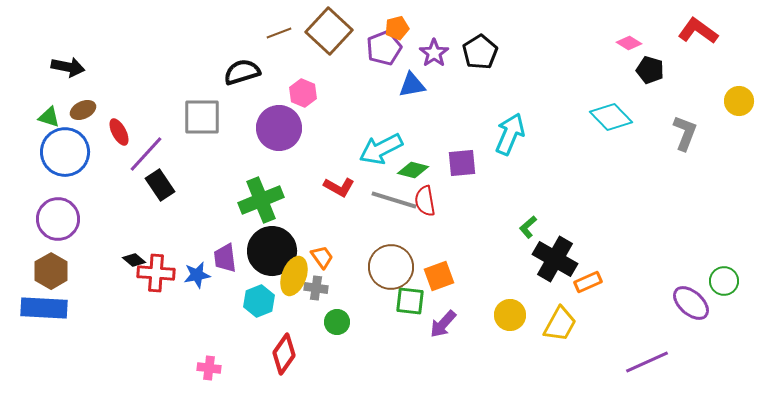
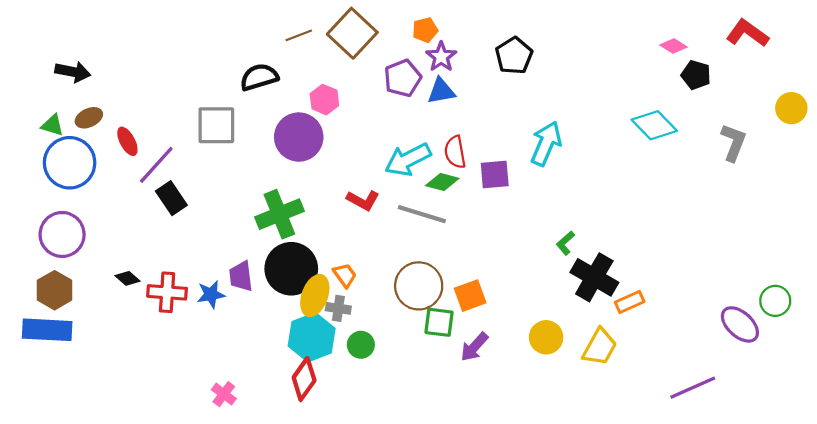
purple pentagon: (384, 48) -> (403, 78), moved
purple star: (434, 53) -> (441, 57), moved
red semicircle: (425, 201) -> (455, 152), moved
black diamond: (134, 260) -> (127, 278), moved
cyan hexagon: (259, 301) -> (312, 337), moved, size x1.4
pink cross: (209, 368) -> (224, 394), turned 30

